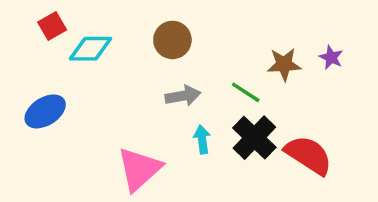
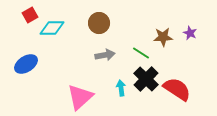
cyan arrow: (202, 139) -> (121, 88), moved

